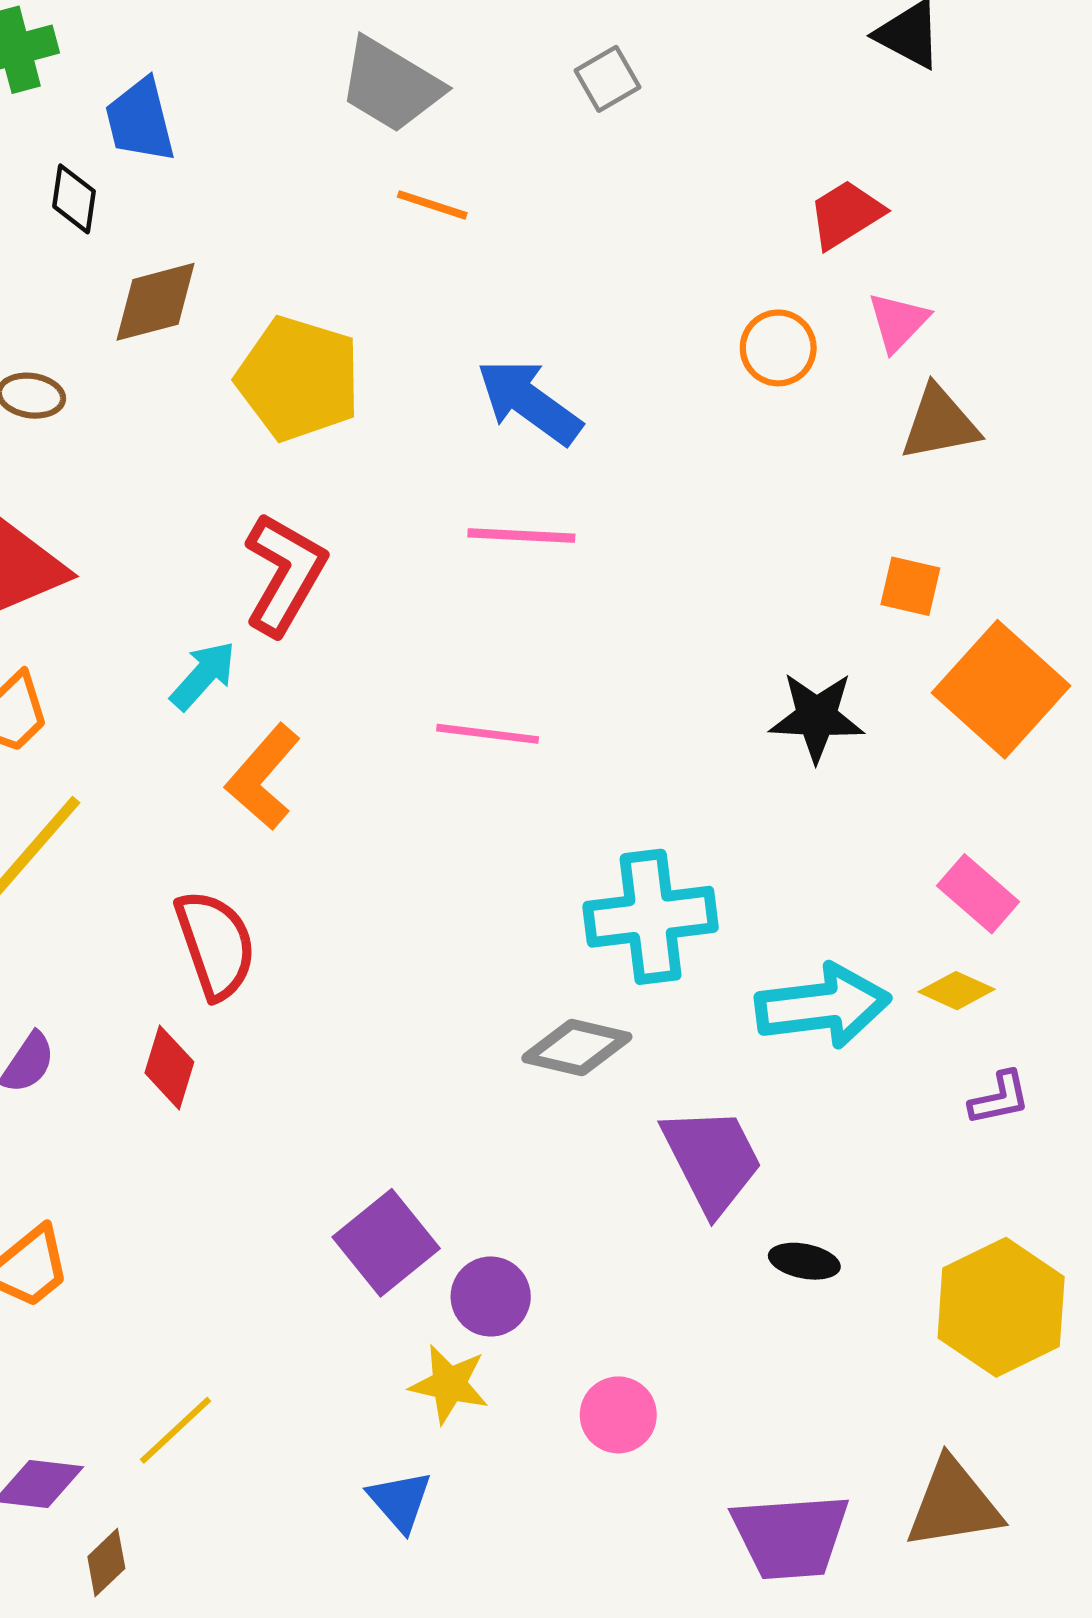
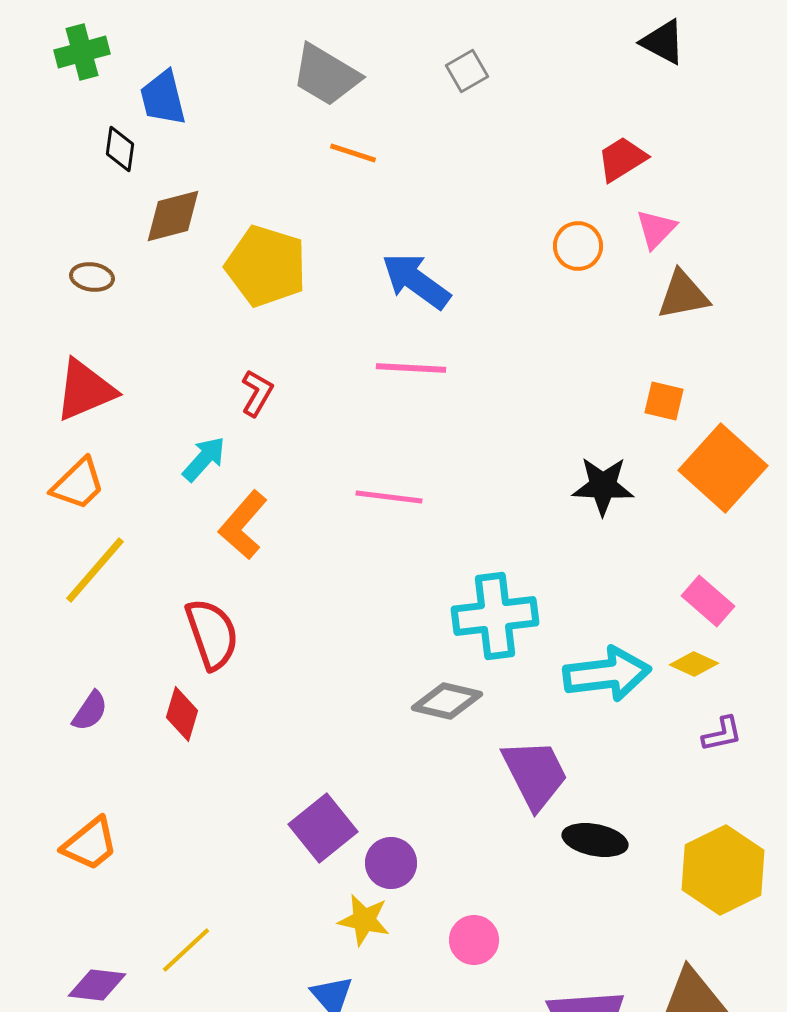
red L-shape: (285, 574) -> (257, 393), size x0.6
black ellipse: (804, 1261) -> (595, 840), size x1.4

